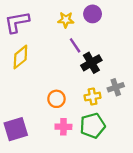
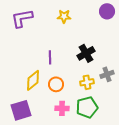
purple circle: (93, 14) -> (107, 11), moved
purple line: (75, 45) -> (50, 57), moved, turned 32
yellow diamond: (20, 57) -> (33, 80), moved

